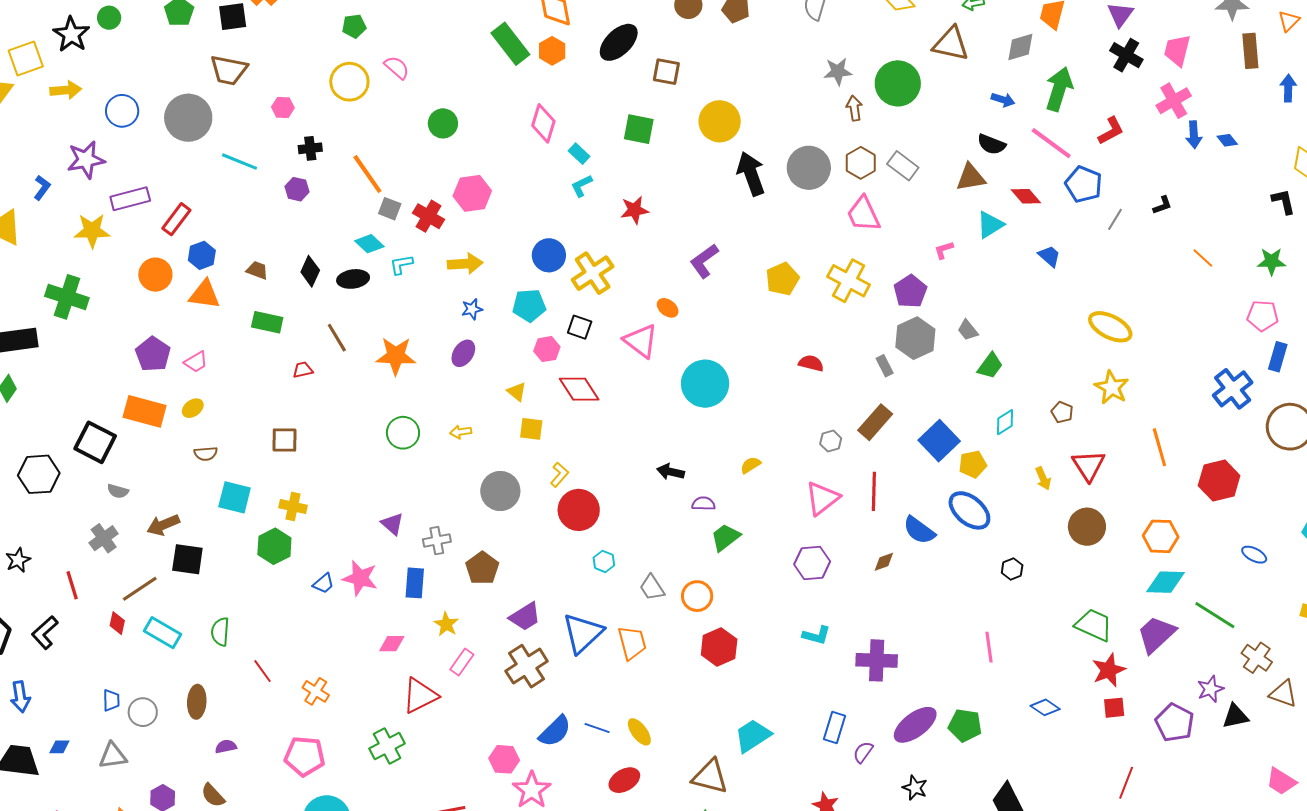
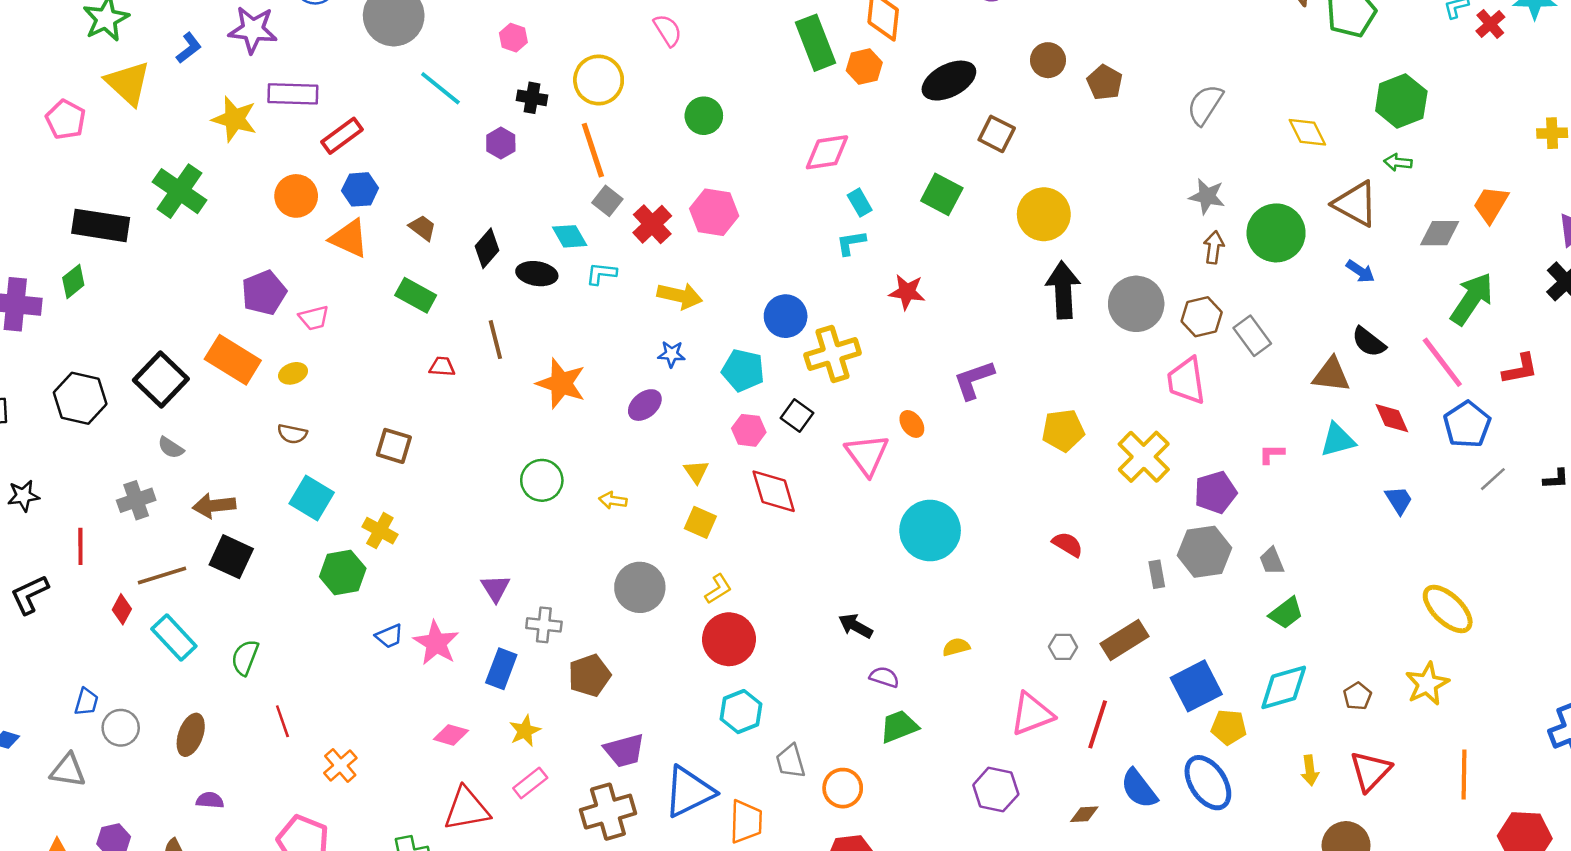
yellow circle: (349, 82) -> (599, 80), moved
blue arrow: (1003, 100) -> (1360, 271), moved
pink diamond: (543, 123) -> (827, 152), turned 48
cyan diamond: (1005, 422) -> (1284, 687), size x1.6
cyan hexagon: (604, 561) -> (741, 712), size x1.5

